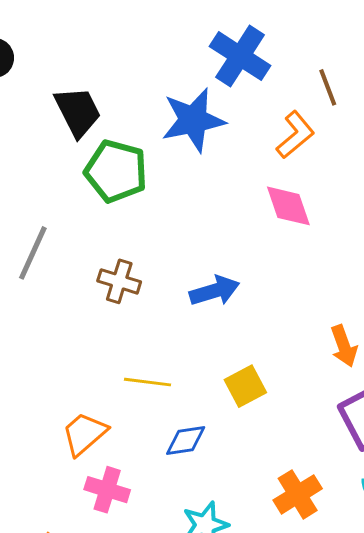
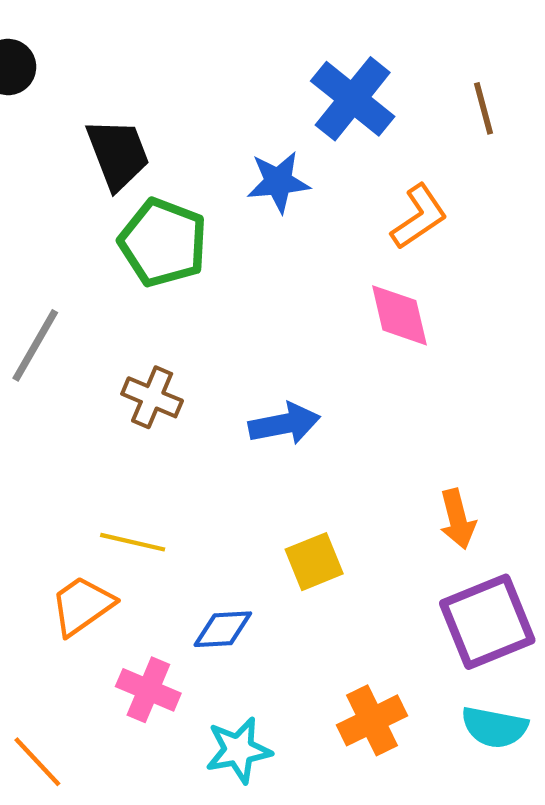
brown line: (328, 87) -> (483, 108), moved
blue star: (193, 120) -> (278, 182), size x0.7
yellow line: (148, 382) -> (133, 542), moved
pink cross: (107, 490) -> (148, 690), moved

